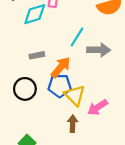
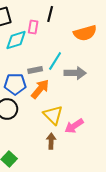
gray rectangle: (37, 55) -> (35, 70), moved
blue pentagon: (60, 86) -> (15, 84), moved

